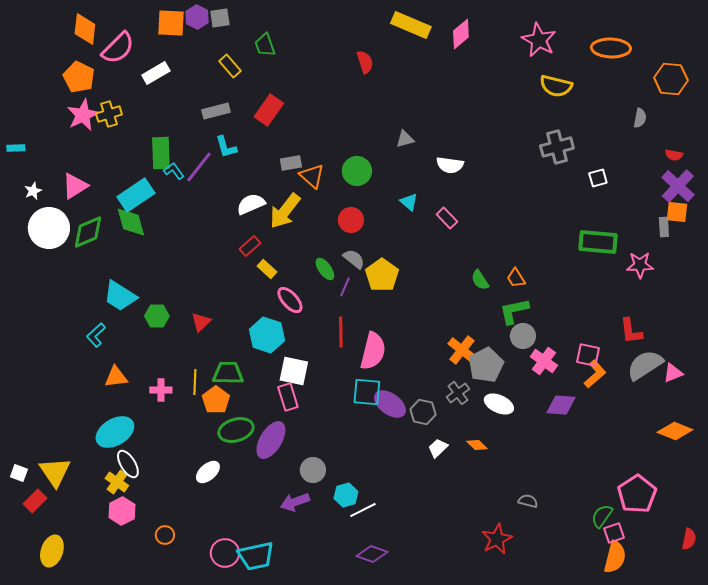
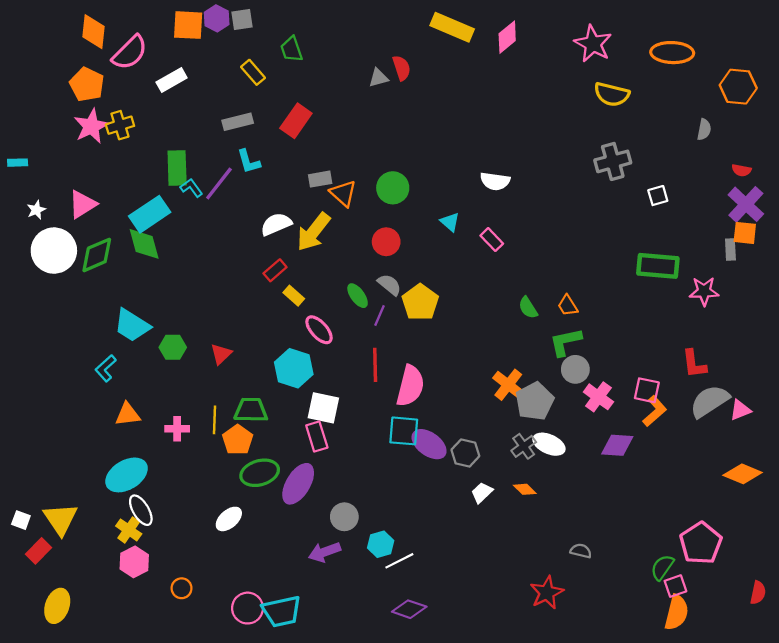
gray triangle: (405, 139) -> (378, 78), moved
gray cross: (458, 393) -> (524, 446), moved

